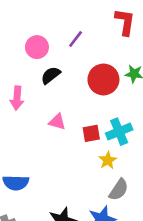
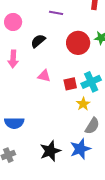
purple line: (76, 39) -> (56, 13), turned 64
pink circle: (37, 47) -> (13, 22), moved

